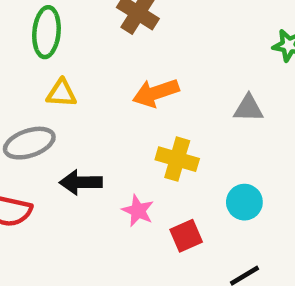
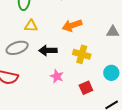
black arrow: (81, 182) -> (48, 50), moved
pink star: (138, 211) -> (57, 76), moved

